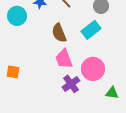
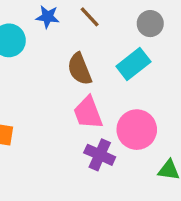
purple cross: (71, 84) -> (100, 155), turned -30

